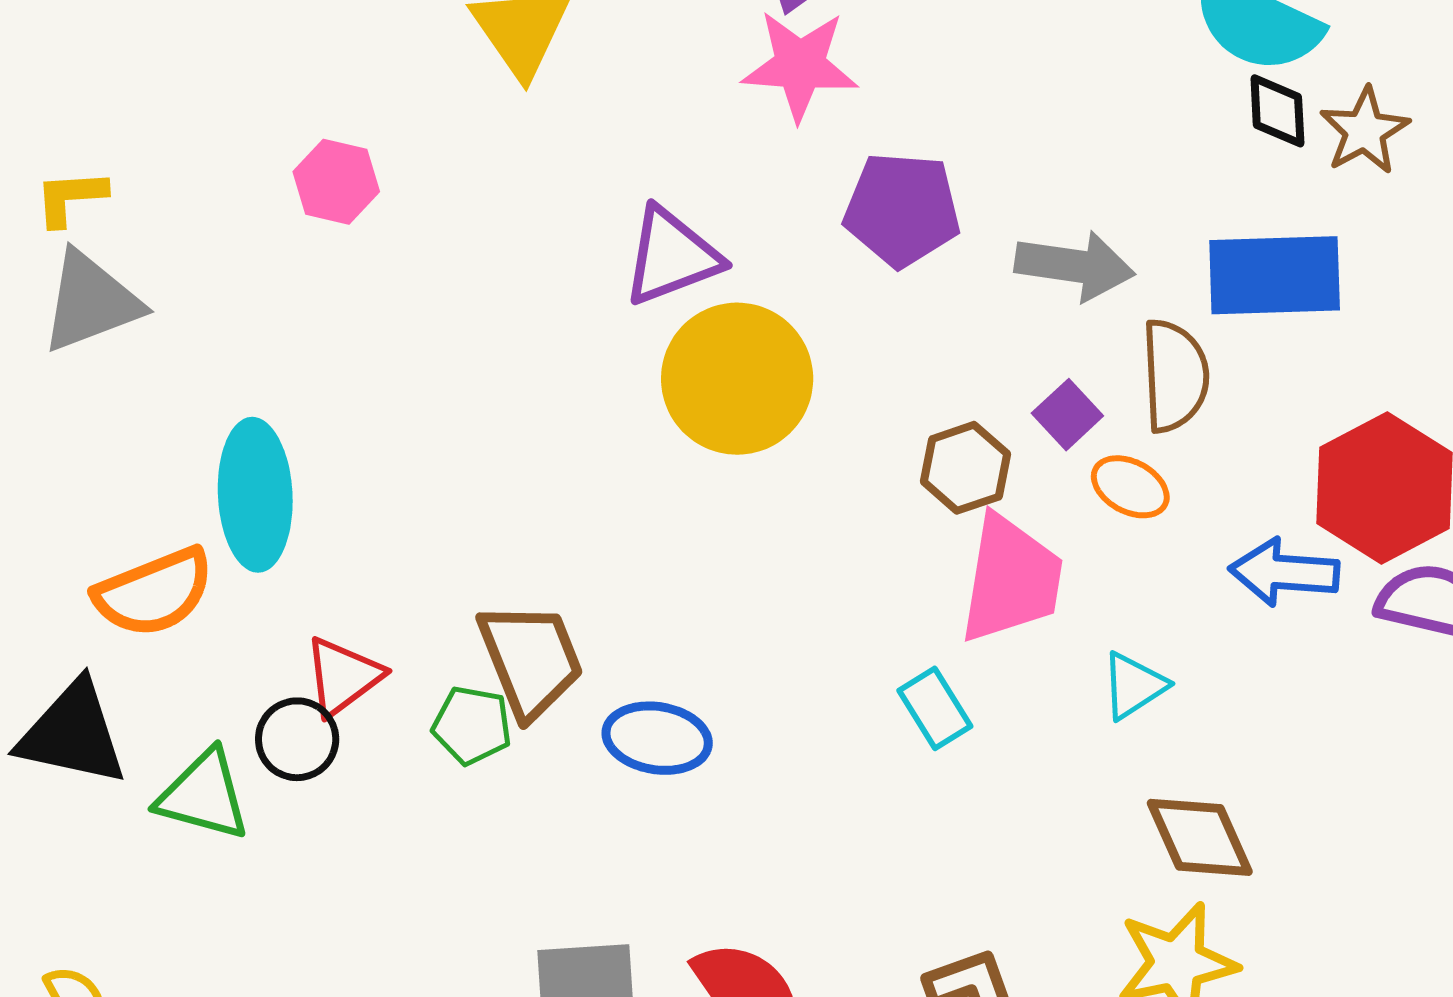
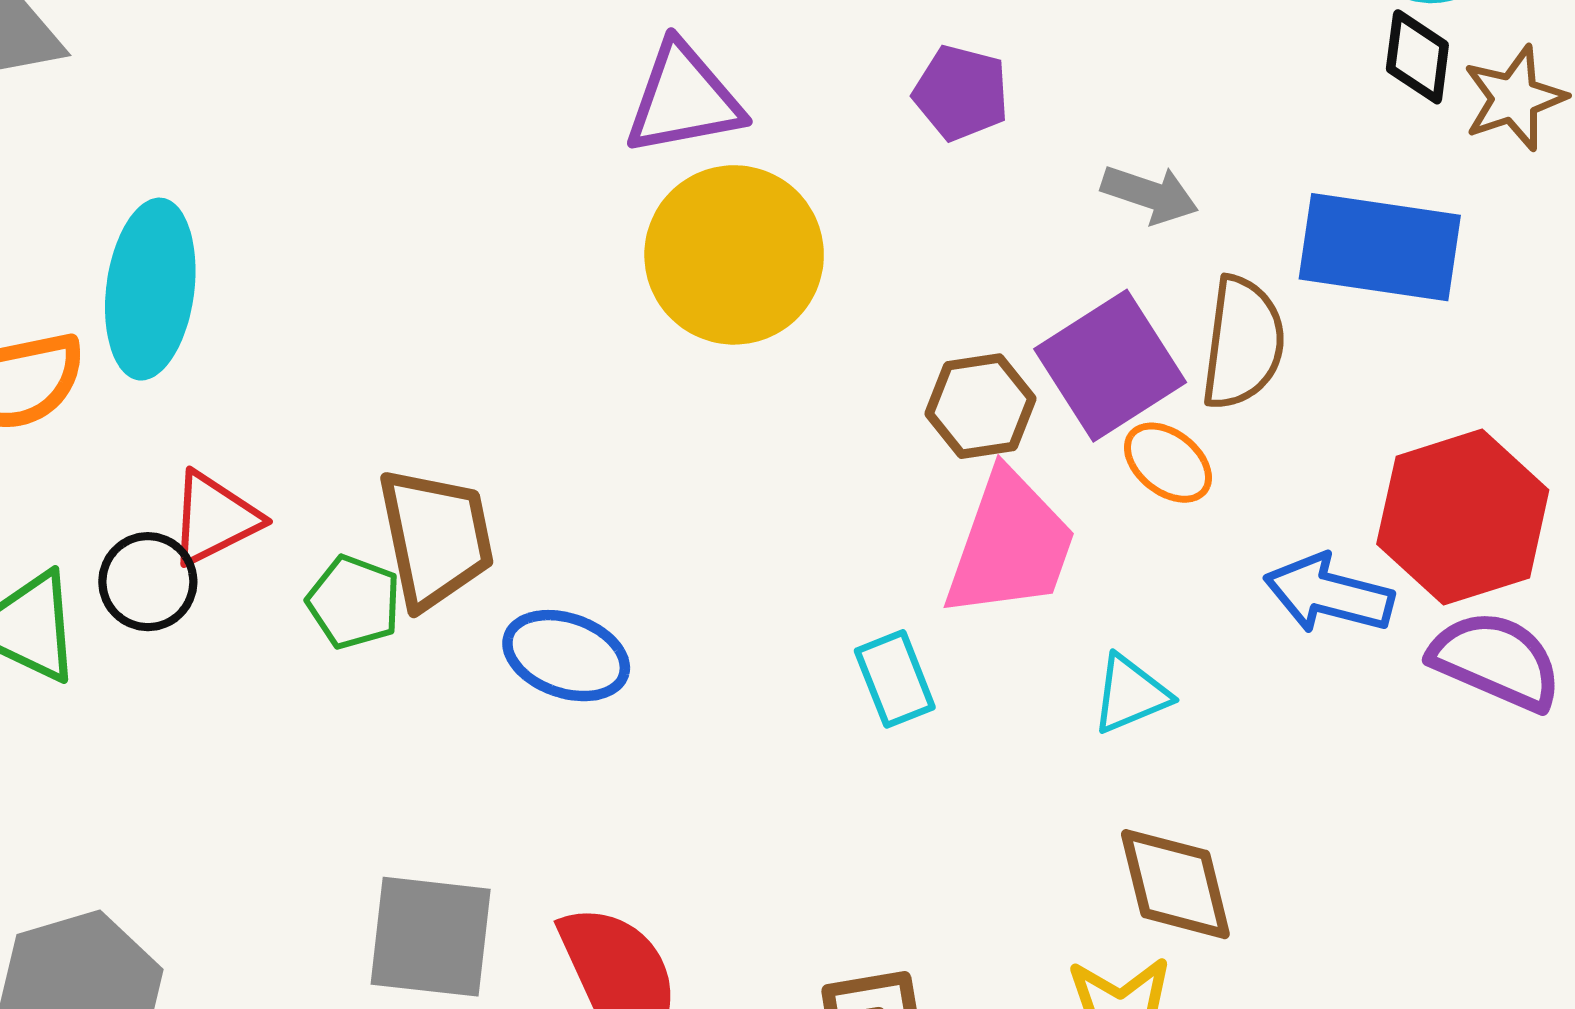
purple pentagon: (902, 209) -> (961, 93), size x0.7
gray arrow: (1075, 266) -> (1150, 194), size x0.7
purple square: (1067, 415) -> (1110, 366), size x1.8

